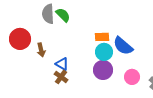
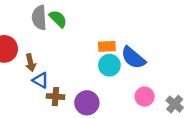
blue triangle: (62, 64) -> (40, 80), moved
purple circle: (103, 70) -> (87, 103), moved
brown cross: (61, 77) -> (56, 97), turned -32

